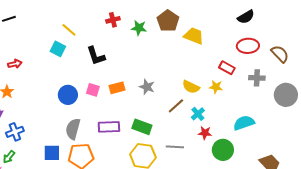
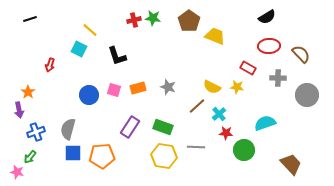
green star: (139, 28) -> (153, 18), moved
red arrow: (15, 64) -> (50, 65), moved, turned 120
purple rectangle: (109, 127) -> (130, 127), turned -55
gray semicircle: (73, 129) -> (68, 129), moved

